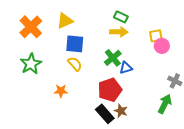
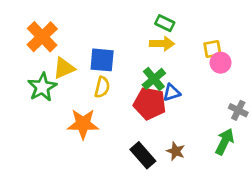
yellow triangle: (65, 21) -> (64, 68), moved
yellow semicircle: (75, 64) -> (102, 87), turned 56
red pentagon: (110, 90) -> (150, 103), moved, turned 30
orange star: (61, 91) -> (83, 124), size x1.6
brown star: (121, 111) -> (176, 151), moved

